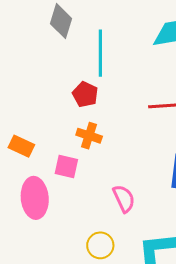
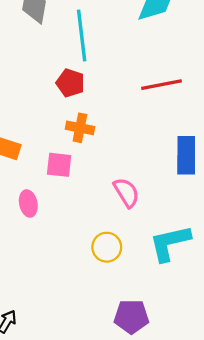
pink ellipse: (35, 198) -> (28, 203), size x0.6

